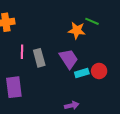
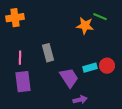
pink line: (22, 52) -> (20, 58), moved
purple trapezoid: (69, 59) -> (69, 78), moved

